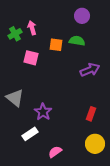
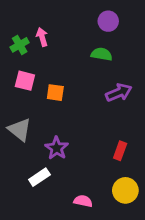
orange square: (56, 45) -> (55, 93), moved
pink square: (31, 58) -> (25, 81), moved
pink semicircle: (55, 152) -> (83, 201), moved, turned 48

